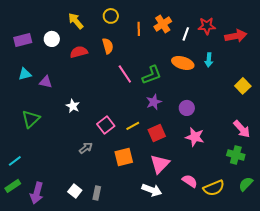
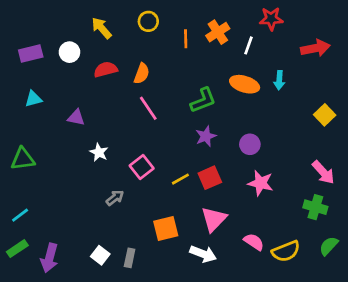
red star: (207, 26) -> (271, 19), moved
orange semicircle: (108, 46) -> (142, 73), moved, turned 35
pink line: (125, 74) -> (148, 108), moved
purple triangle: (46, 82) -> (76, 118), moved
white star: (73, 106) -> (99, 152), moved
green triangle: (31, 119) -> (23, 159), moved, turned 36
yellow line: (133, 126) -> (180, 179), moved
orange square: (124, 157) -> (166, 228), moved

